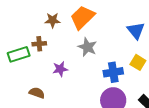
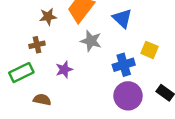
blue triangle: (136, 31) -> (122, 18), moved
green rectangle: (19, 54) -> (21, 73), moved

